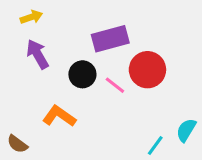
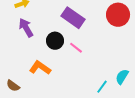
purple rectangle: (110, 39) -> (73, 18), turned 50
red circle: (147, 70) -> (118, 15), moved

